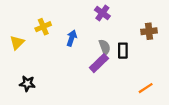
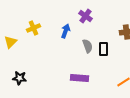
blue arrow: (72, 38) -> (66, 31), moved
purple rectangle: (99, 63) -> (80, 78), moved, turned 48

